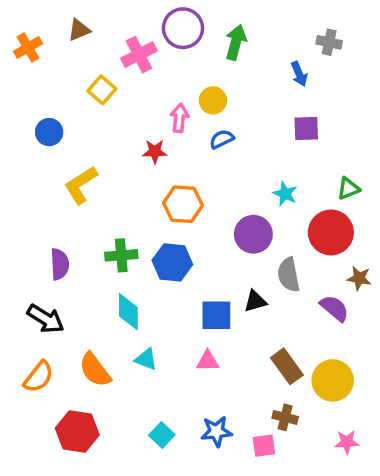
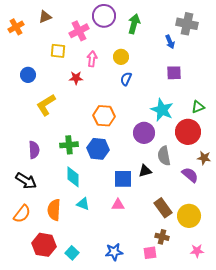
gray cross: (329, 42) -> (187, 24), size x1.5
yellow square: (102, 90) -> (58, 51), turned -35
pink arrow: (179, 118) -> (92, 59), moved
blue semicircle: (222, 139) -> (126, 79), turned -40
red star: (155, 151) -> (76, 78), moved
cyan star: (285, 194) -> (162, 110), size x1.6
orange semicircle: (95, 370) -> (54, 210), turned 40
blue star: (216, 431) -> (114, 252), moved
cyan square: (162, 435) -> (72, 253), moved

